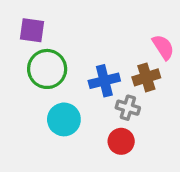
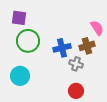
cyan circle: (64, 119) -> (20, 76), moved
red circle: (121, 141) -> (76, 91), moved

